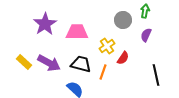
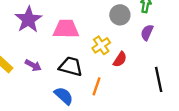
purple arrow: (49, 63) -> (33, 65), size x0.6
orange line: (103, 72) -> (96, 86), moved

